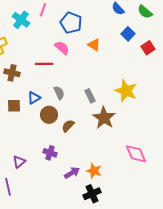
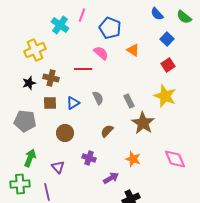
red square: (148, 48) -> (168, 65), moved
brown square: (14, 106) -> (50, 103), moved
brown circle: (49, 115) -> (65, 133), moved
purple triangle: (19, 162) -> (58, 167), turned -32
orange star: (94, 171) -> (133, 159), moved

